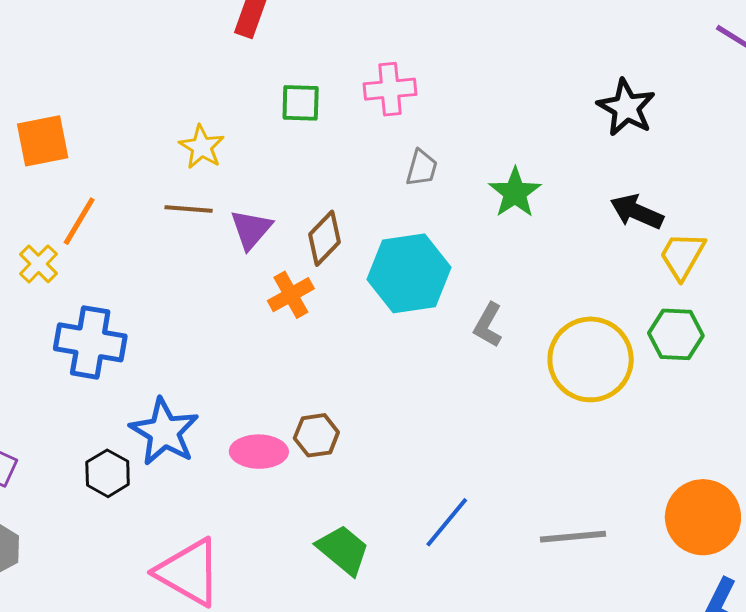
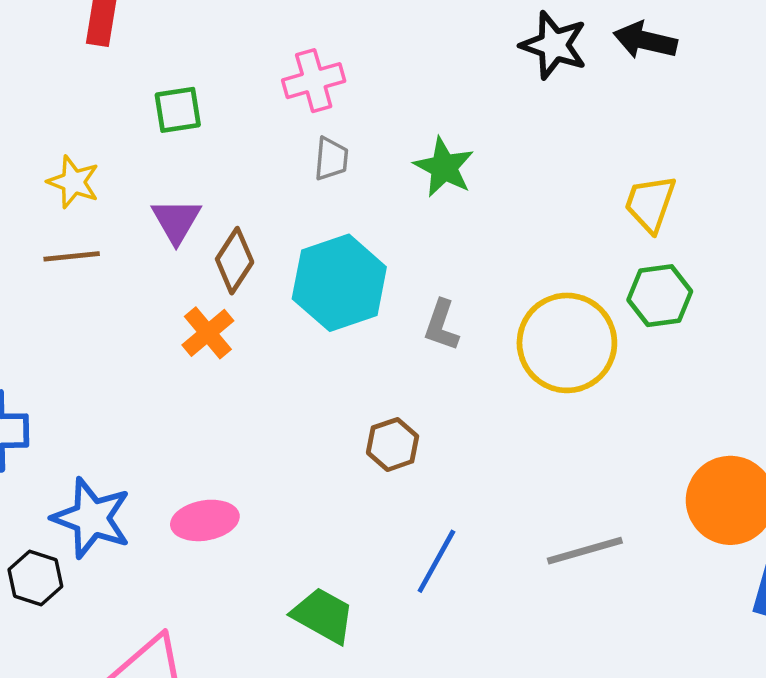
pink cross: (390, 89) -> (314, 81), moved
black arrow: (637, 212) -> (645, 40), moved
purple triangle: (251, 229) -> (176, 221), moved
brown hexagon: (316, 435) -> (393, 445), moved

